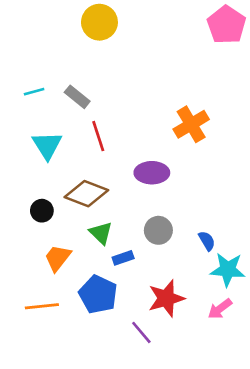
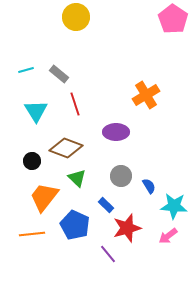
blue semicircle: (207, 241) -> (149, 186), moved
orange trapezoid: (58, 258) -> (44, 197), size x1.4
blue rectangle: (123, 258) -> (106, 205), moved, turned 63

